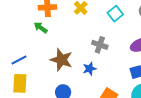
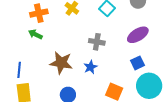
blue line: (19, 60) -> (19, 70), turned -49

